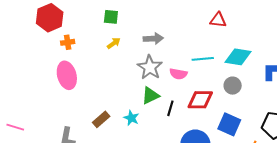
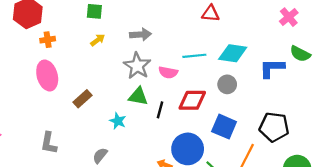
green triangle: (150, 96) -> (138, 96), turned 36
brown rectangle: (101, 119) -> (82, 99), moved

